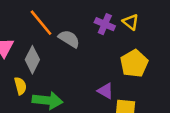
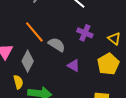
yellow triangle: (131, 22) -> (114, 39), moved
purple triangle: (105, 91) -> (74, 66), moved

